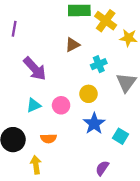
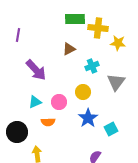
yellow cross: (106, 21) -> (98, 28), turned -30
cyan square: (120, 136) -> (111, 129), turned 32
orange semicircle: (48, 138) -> (48, 122), moved

